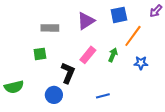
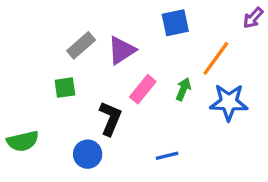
blue square: (119, 15) -> (175, 23), moved
purple triangle: (86, 21) -> (122, 50), moved
gray rectangle: (50, 28) -> (81, 45), turned -42
blue star: (141, 63) -> (229, 102), size x1.6

